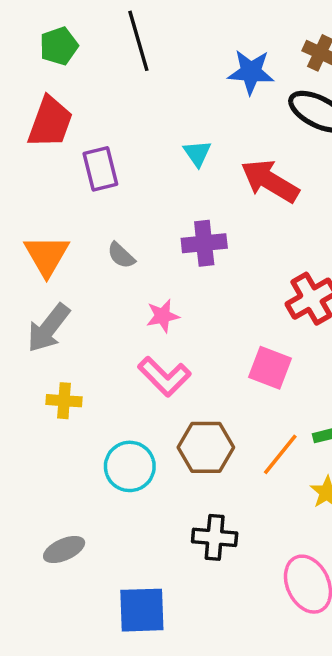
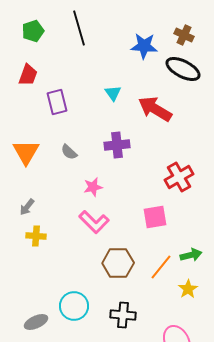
red trapezoid: (50, 122) -> (28, 75), size x0.7
gray arrow: (48, 328) -> (27, 207), moved, size x0.6
pink square: (270, 368) -> (155, 217), turned -30
cyan circle: (130, 466) -> (74, 306), moved

